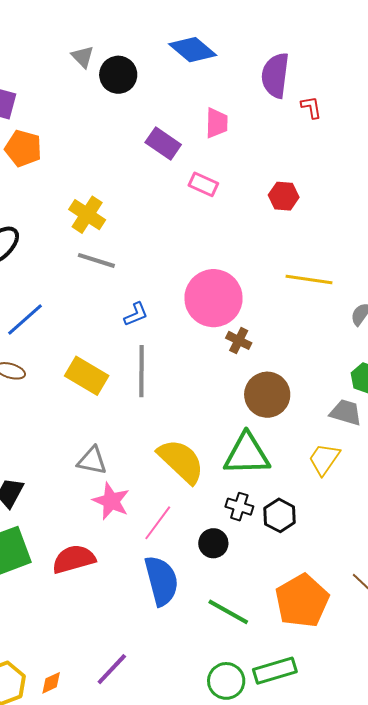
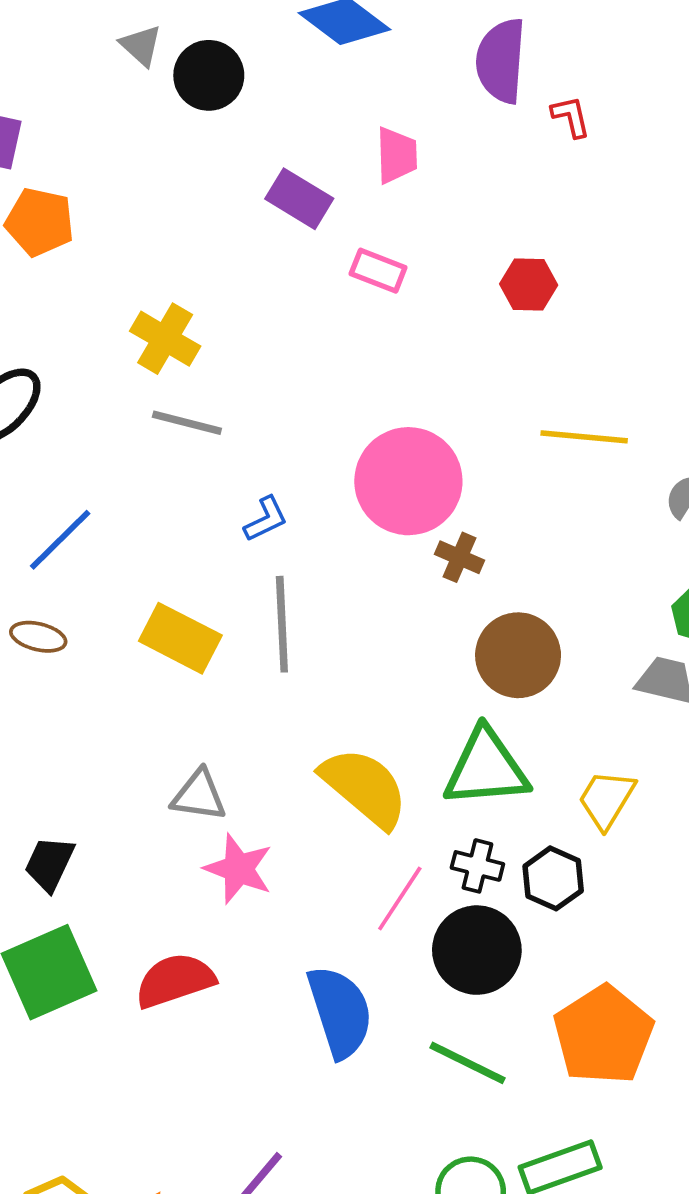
yellow trapezoid: (324, 459) -> (606, 799), moved
pink line: (158, 523) -> (400, 898), moved
black circle: (213, 543) -> (477, 950), moved, size x1.6

